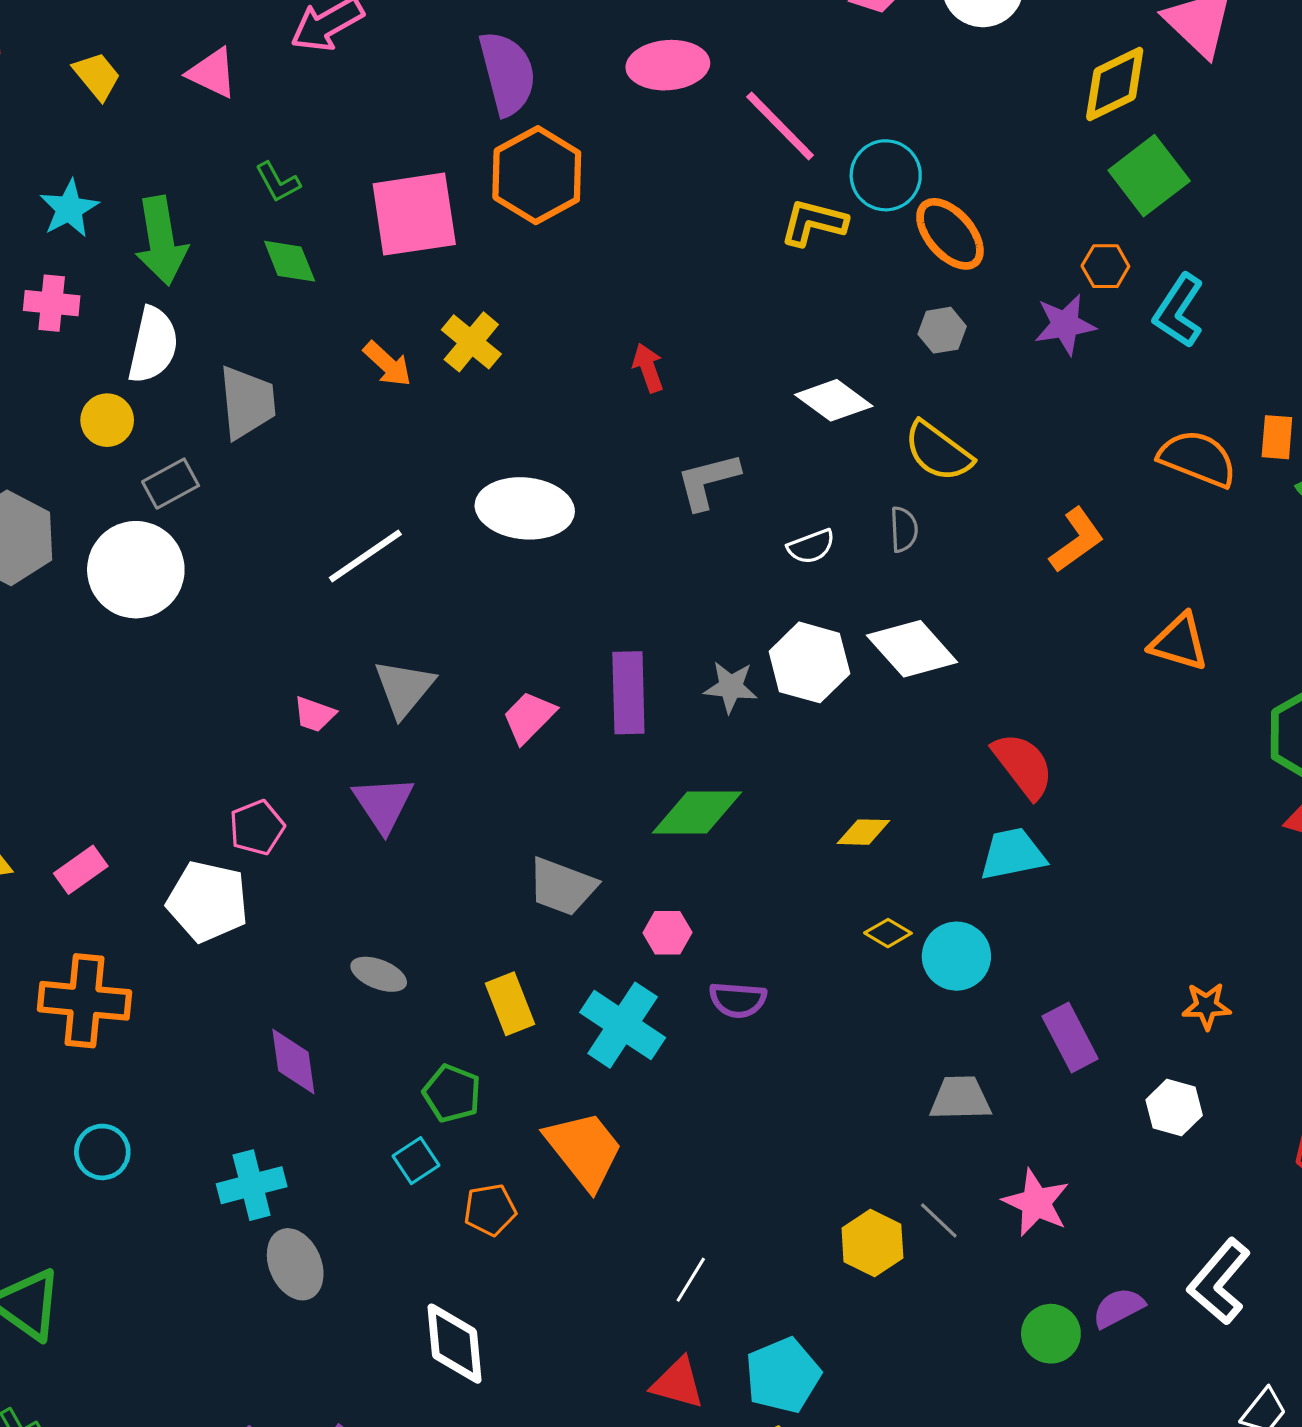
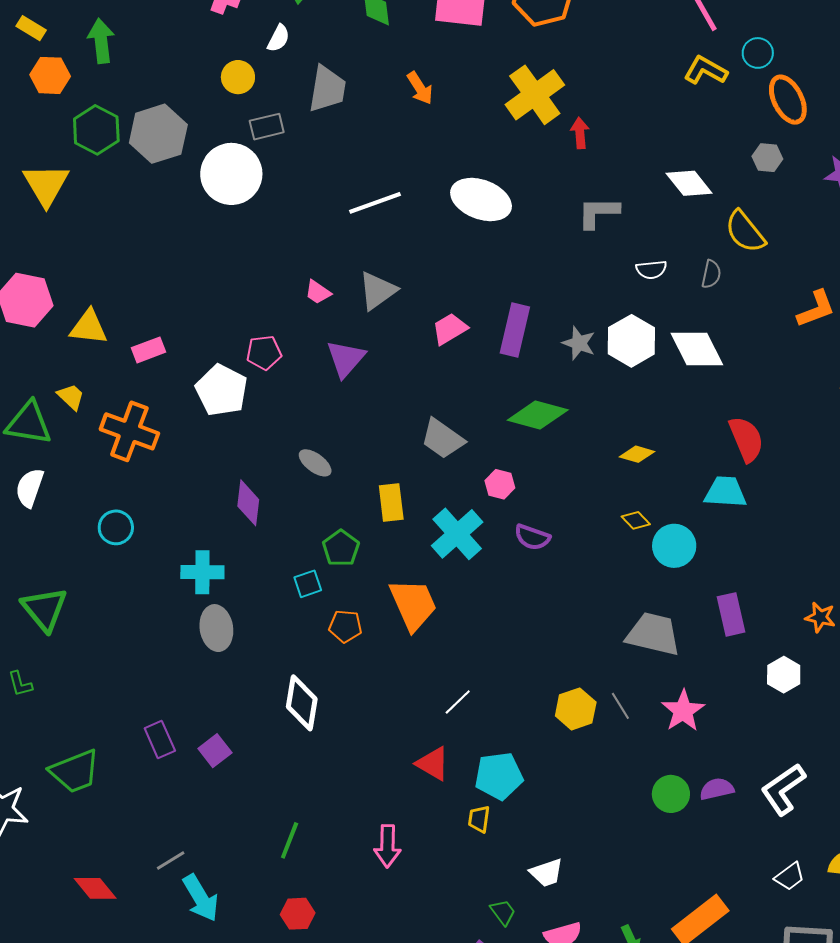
cyan circle: (886, 175) -> (758, 53), size x0.7
yellow cross: (471, 342) -> (535, 95), moved, size x1.5
white semicircle: (153, 345) -> (278, 38), size x0.6
gray trapezoid: (960, 1098) -> (653, 634), size x1.4

